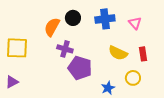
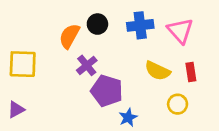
pink triangle: (135, 23) -> (180, 31), size x1.5
purple cross: (65, 49) -> (87, 65), turned 35
blue star: (108, 88) -> (128, 117), moved

